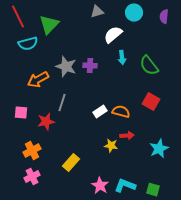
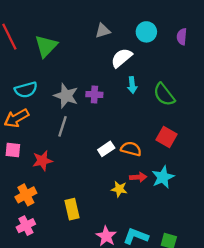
cyan semicircle: (28, 44) -> (26, 90), moved
orange arrow: (38, 80) -> (16, 118), moved
gray line: (62, 103) -> (63, 126), moved
cyan star: (159, 149) -> (163, 177), moved
yellow rectangle: (71, 163) -> (72, 209), turned -54

